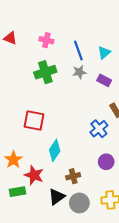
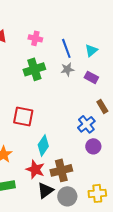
purple circle: (106, 162) -> (93, 146), moved
red star: (34, 175) -> (35, 169), moved
brown cross: (73, 176) -> (61, 170), size x1.5

